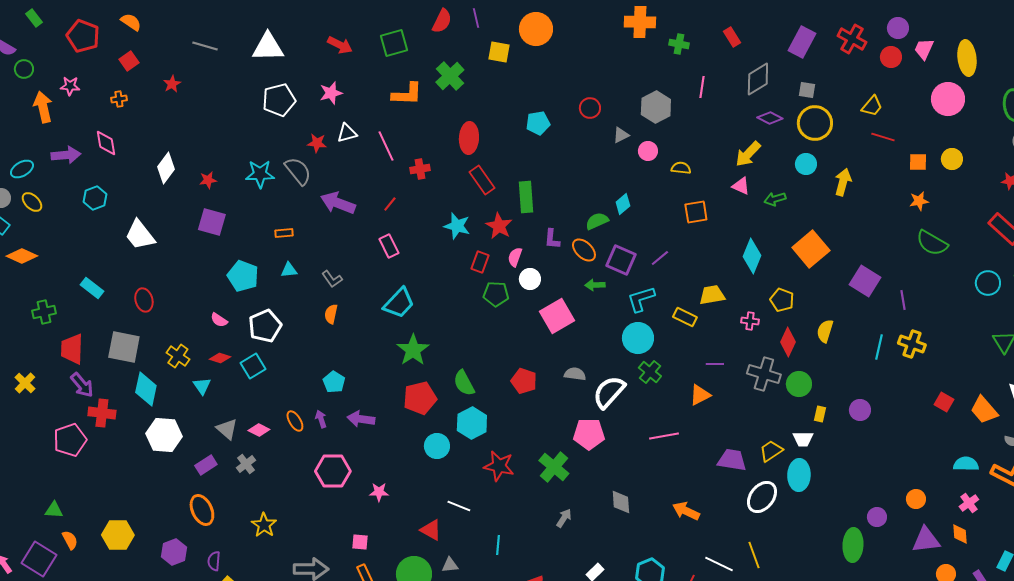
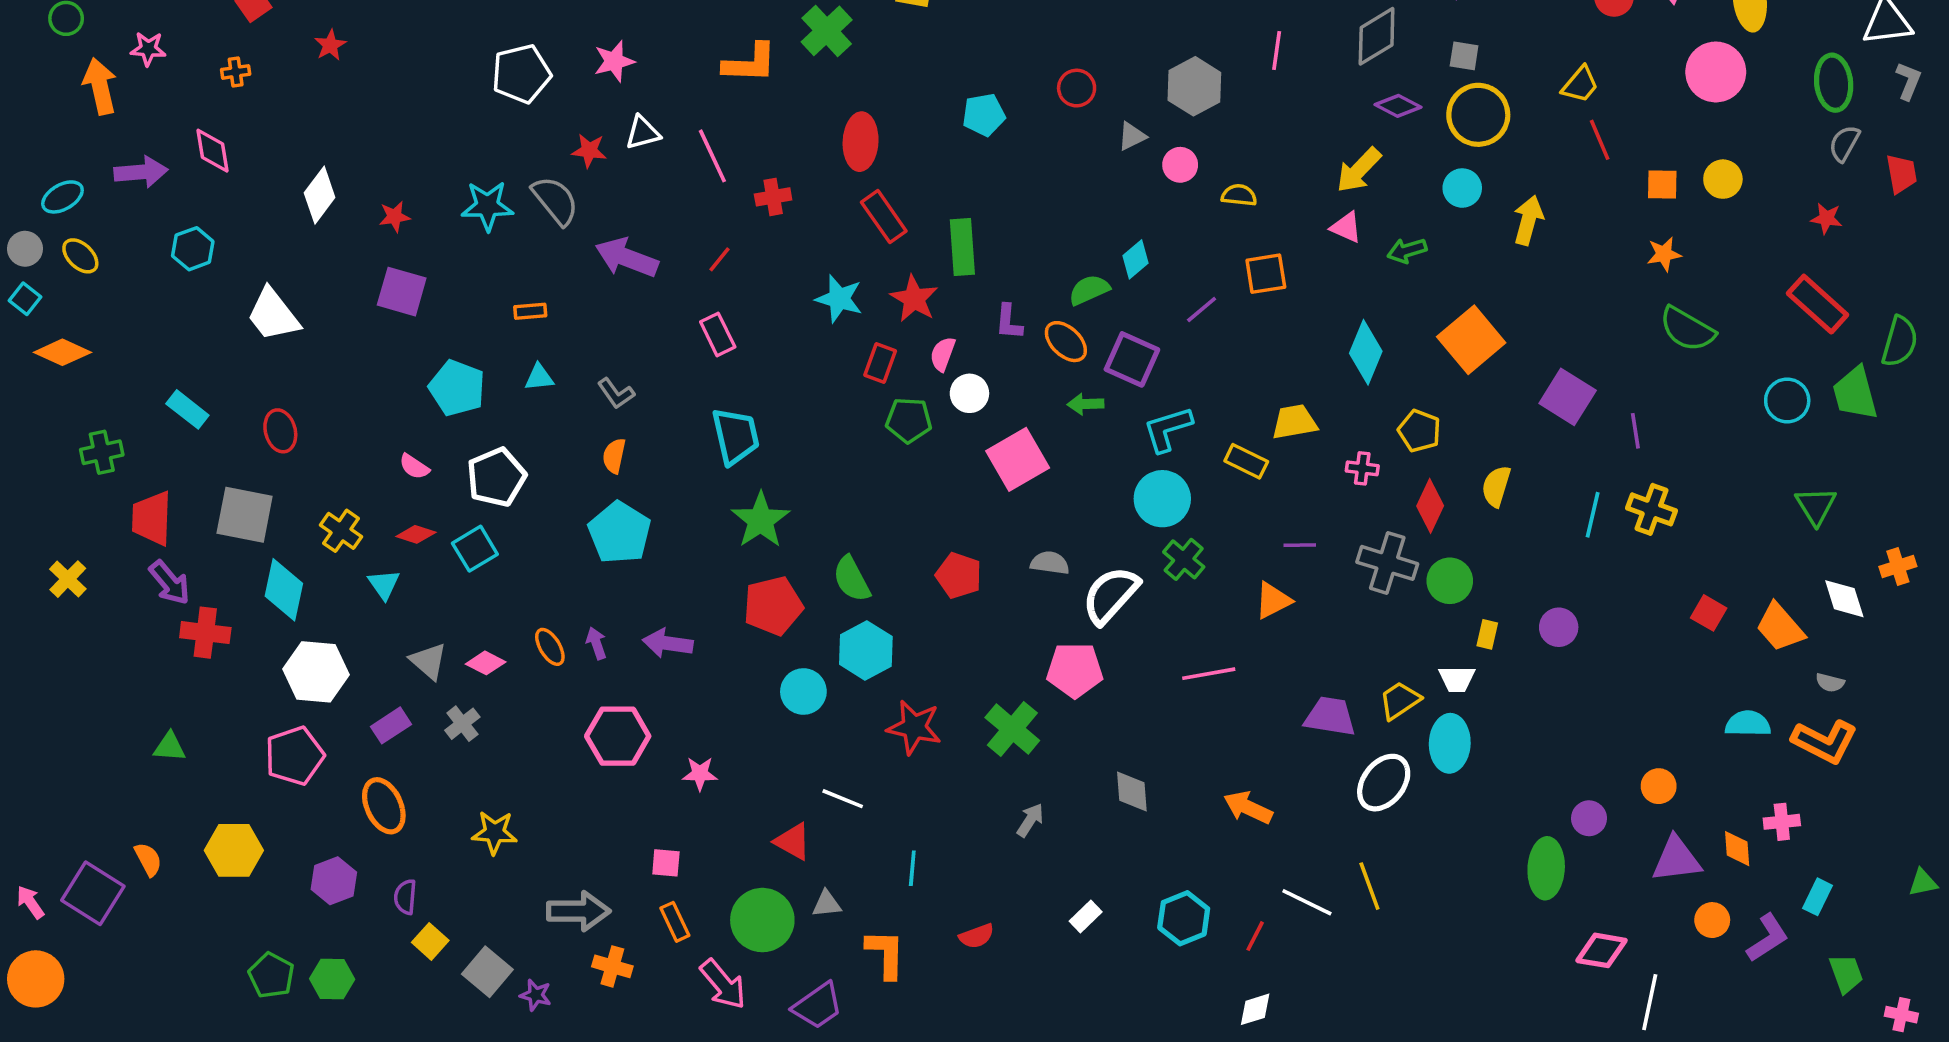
red line: (883, 137) -> (1600, 140), turned 50
purple line: (660, 258) -> (1202, 309), moved
cyan trapezoid: (399, 303) -> (736, 436), turned -56
cyan pentagon: (334, 382) -> (620, 533), moved, size x1.6
pink pentagon: (70, 440) -> (295, 756), moved
pink cross: (969, 503) -> (1782, 822), moved, turned 30
green triangle: (54, 510) -> (170, 747), moved
yellow star: (264, 525) -> (495, 833), turned -30

